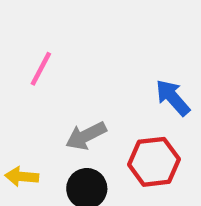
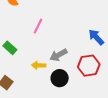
yellow arrow: (22, 177) -> (39, 65), moved

